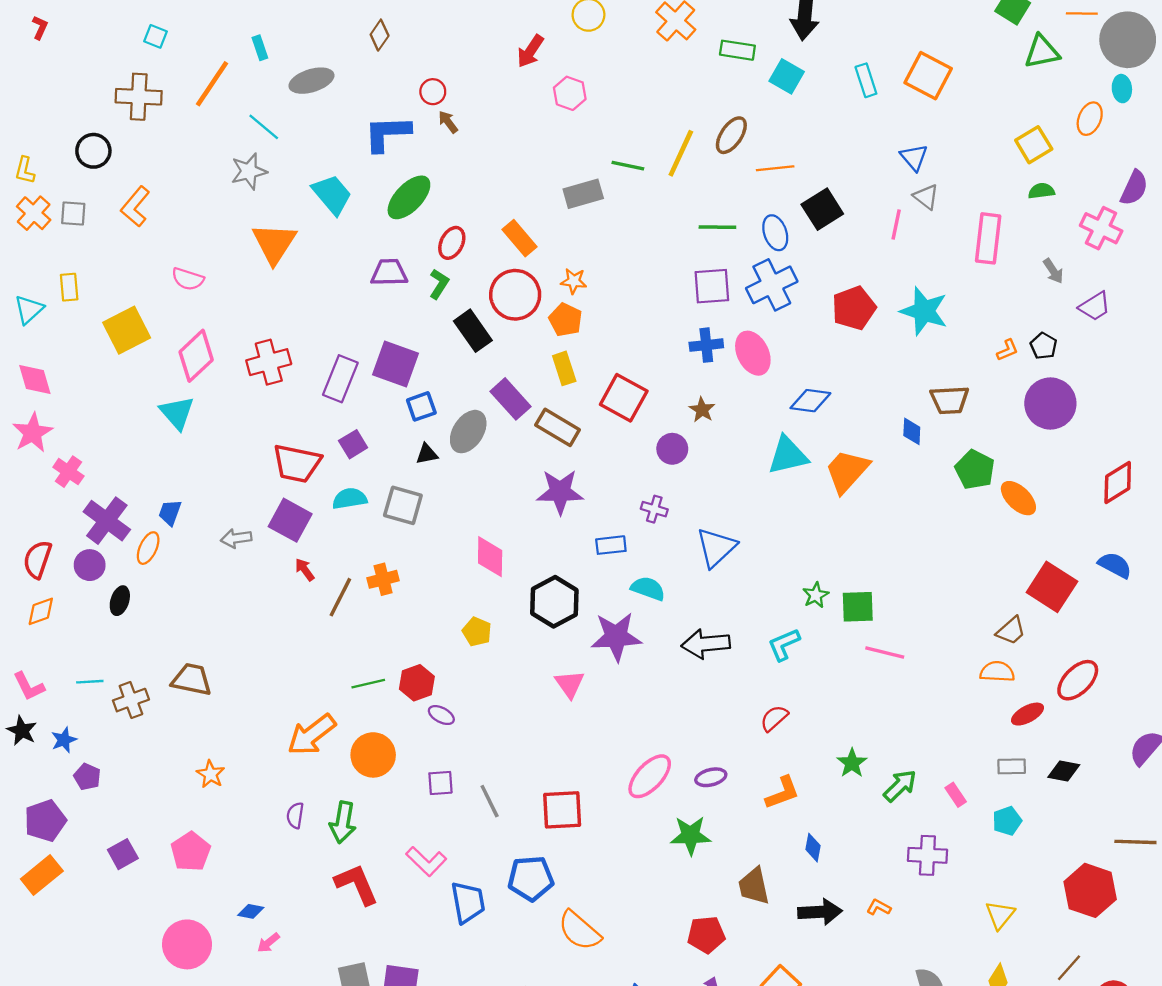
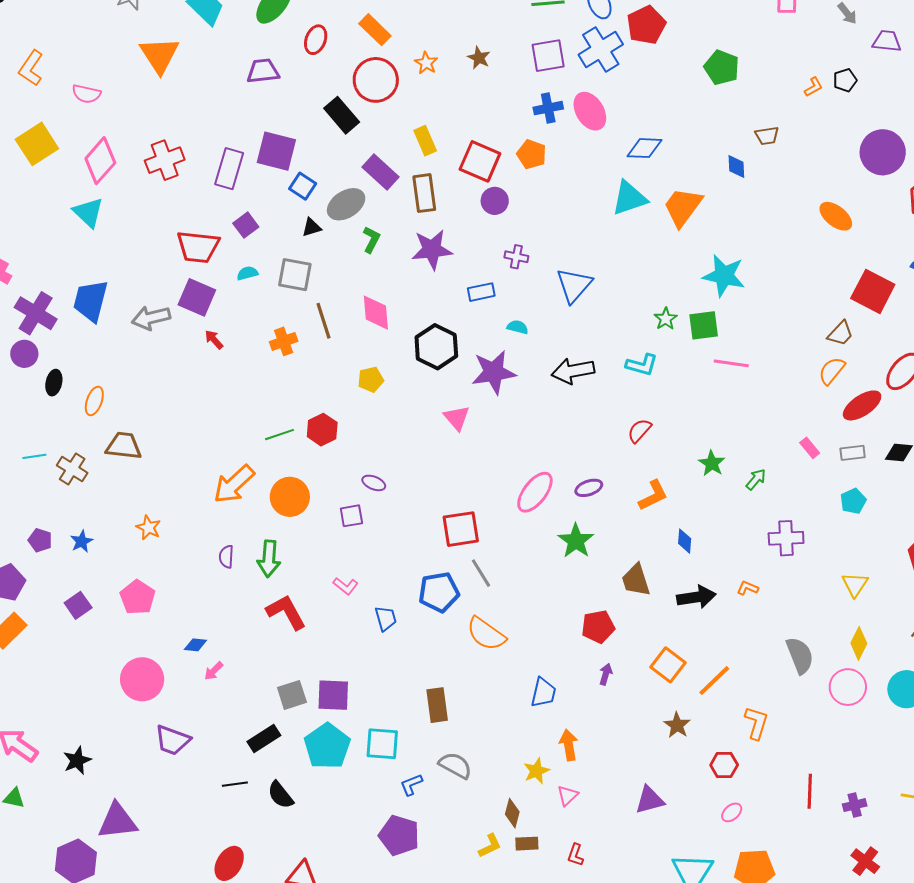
orange L-shape: (135, 207) -> (31, 68), moved
orange star: (574, 281) -> (426, 63), turned 30
green L-shape: (439, 284) -> (371, 240), moved
purple trapezoid: (1095, 306) -> (887, 41), turned -136
red pentagon: (854, 308) -> (646, 25), moved
cyan star: (924, 311) -> (724, 276), moved
orange pentagon: (565, 320) -> (531, 154), moved
black pentagon: (1044, 346) -> (845, 80), turned 30
brown trapezoid: (950, 400) -> (767, 136), size x0.7
purple circle: (1050, 403) -> (883, 152), moved
blue square: (421, 406) -> (303, 186), turned -32
brown star: (702, 410) -> (479, 58), moved
brown rectangle: (558, 427) -> (424, 193), turned 57
gray ellipse: (468, 432) -> (346, 204), turned 30
purple circle: (672, 449) -> (495, 201), moved
green pentagon: (975, 470) -> (722, 68), moved
cyan semicircle: (350, 499) -> (247, 273), size x0.7
blue trapezoid: (170, 512) -> (91, 301), size x1.8
gray arrow: (236, 538) -> (151, 318), size x1.4
orange ellipse: (148, 548) -> (94, 401), moved
cyan semicircle: (648, 588) -> (518, 327), size x0.7
brown line: (340, 597) -> (323, 321), moved, turned -39
yellow pentagon: (477, 632) -> (371, 380), turned -30
cyan L-shape: (784, 644) -> (642, 365), turned -136
orange semicircle: (997, 672) -> (832, 371), turned -48
brown cross: (131, 700) -> (72, 469), turned -32
red ellipse: (1027, 714) -> (862, 405), size x1.4
purple ellipse: (441, 715) -> (374, 483), moved
blue star: (64, 740) -> (82, 541), moved
green arrow: (900, 786) -> (756, 479), size x0.7
pink rectangle: (956, 795) -> (810, 448), moved
gray line: (490, 801) -> (481, 573), moved
green star: (691, 835) -> (576, 541), turned -30
pink L-shape: (426, 861) -> (346, 586), size x0.7
blue trapezoid: (468, 902) -> (386, 618), size x0.7

